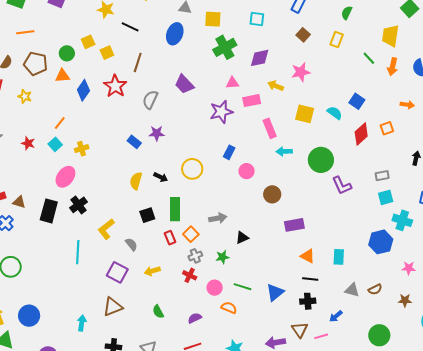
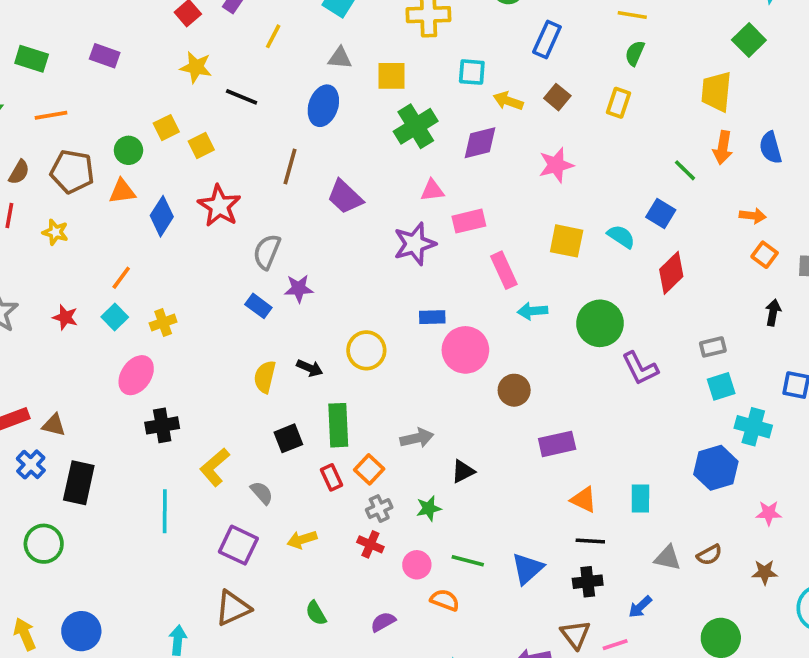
green line: (369, 58) -> (685, 170), moved
brown line: (138, 62) -> (290, 166), moved
yellow arrow: (276, 86) -> (508, 101), moved
gray semicircle: (150, 100) -> (267, 252), moved
orange square: (387, 128) -> (765, 255), moved, turned -32
blue rectangle: (229, 152) -> (432, 317), turned 64
pink circle: (247, 171) -> (465, 350), size x1.6
black cross: (78, 205) -> (162, 425), turned 30
black rectangle: (49, 211) -> (79, 483), moved

